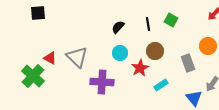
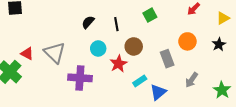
green square: (171, 20) -> (150, 15), turned 32
black line: (148, 24) -> (116, 24), moved
black semicircle: (118, 27) -> (88, 22), moved
blue triangle: (194, 98) -> (158, 92), moved, turned 30

